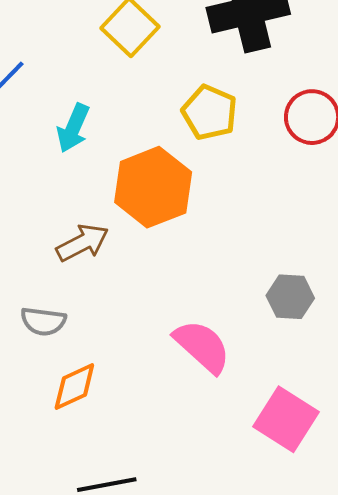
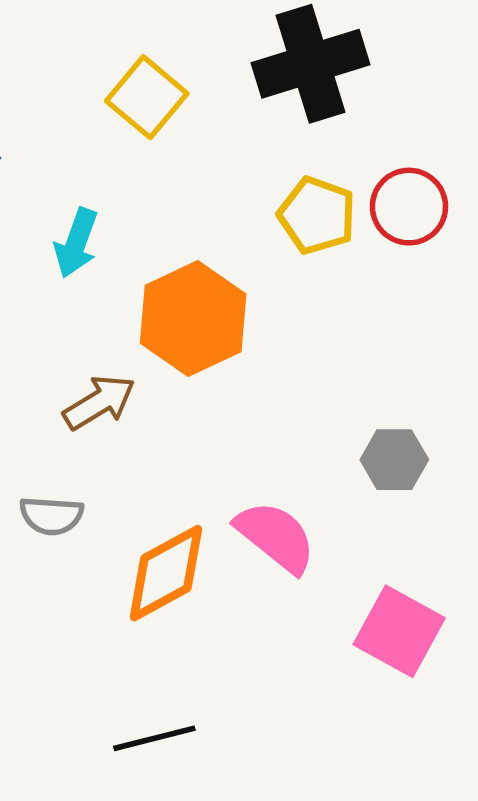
yellow pentagon: (210, 112) -> (317, 215), moved
orange diamond: (74, 387) -> (166, 573), moved, size x1.4

